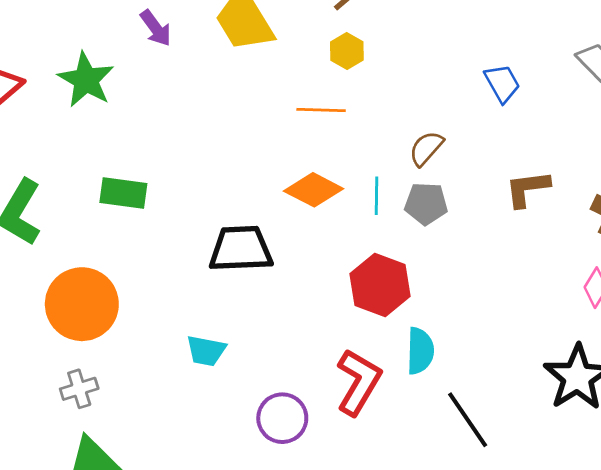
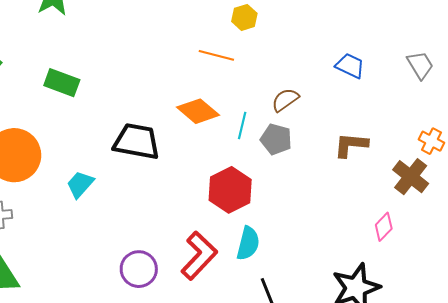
blue trapezoid: (502, 83) -> (350, 66), turned -48
cyan trapezoid: (206, 351) -> (80, 184), moved, turned 108

